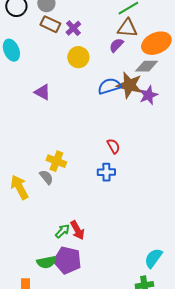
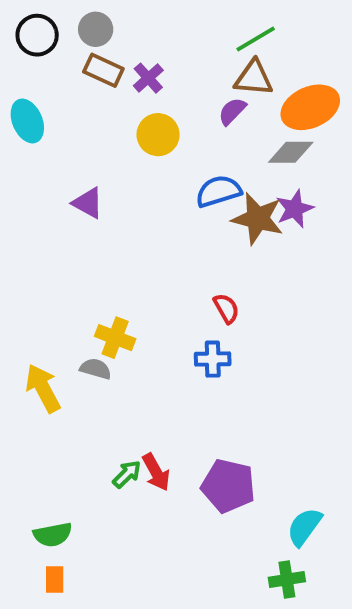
brown star: (129, 85) -> (258, 219), moved
gray semicircle: (46, 177) -> (96, 369), turned -35
purple pentagon: (67, 260) -> (228, 486), moved
green semicircle: (46, 262) -> (53, 535), moved

